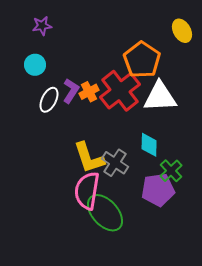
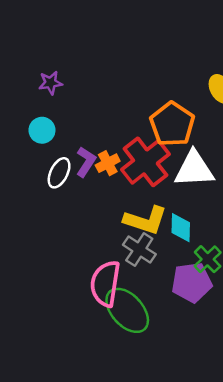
yellow L-shape: (89, 158) -> (145, 220), moved, turned -54

